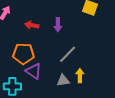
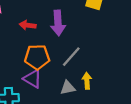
purple arrow: (58, 25) -> (58, 23), size x1.5
orange pentagon: (23, 54) -> (37, 57), moved

